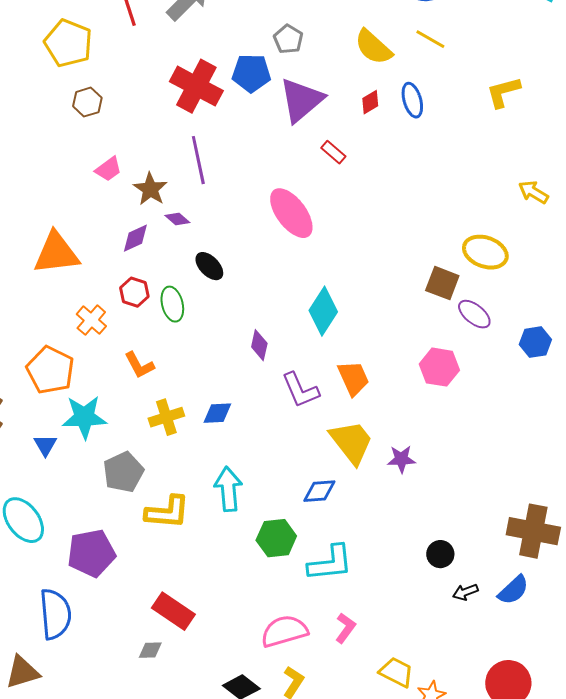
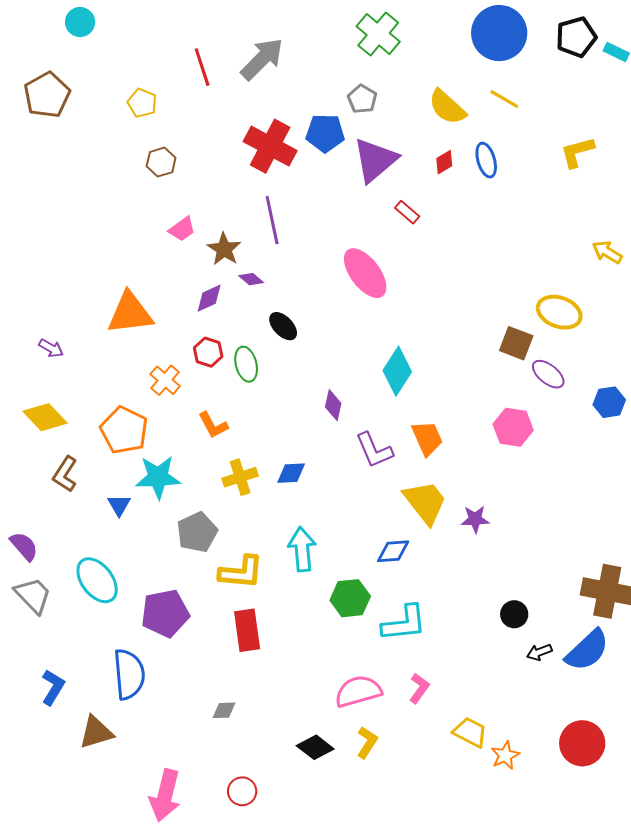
yellow pentagon: (68, 43) -> (142, 103), size x0.6
blue semicircle: (513, 590) -> (587, 650), size x1.4
red rectangle: (173, 611) -> (247, 630), moved, turned 48

